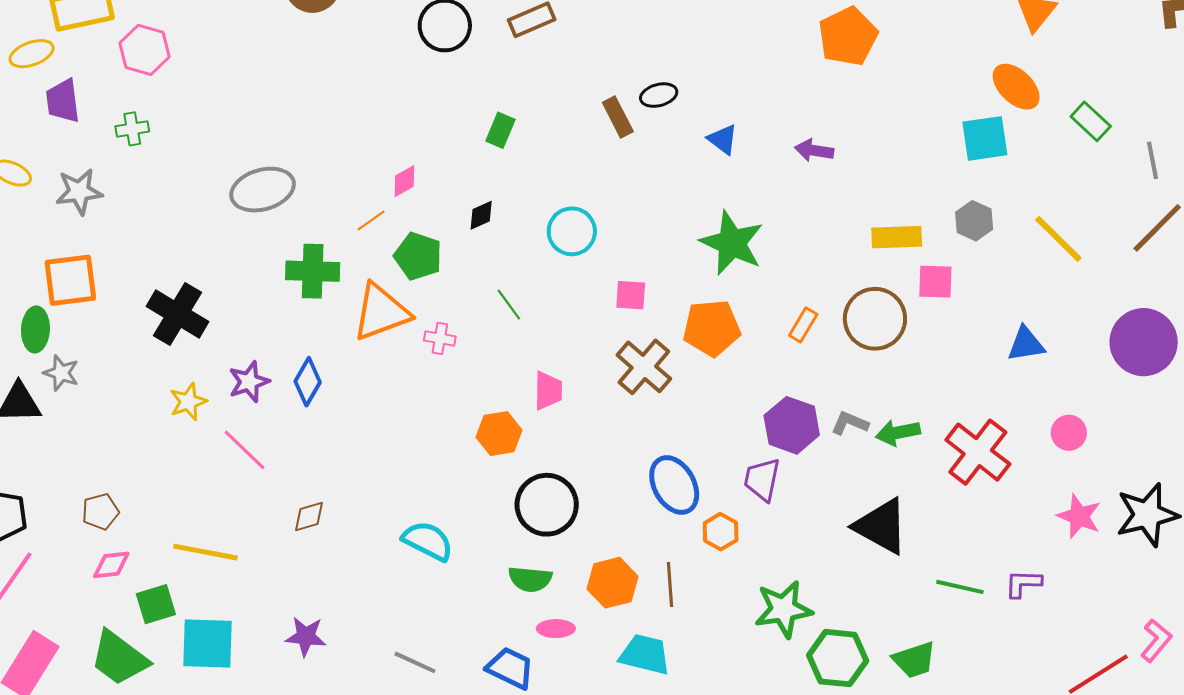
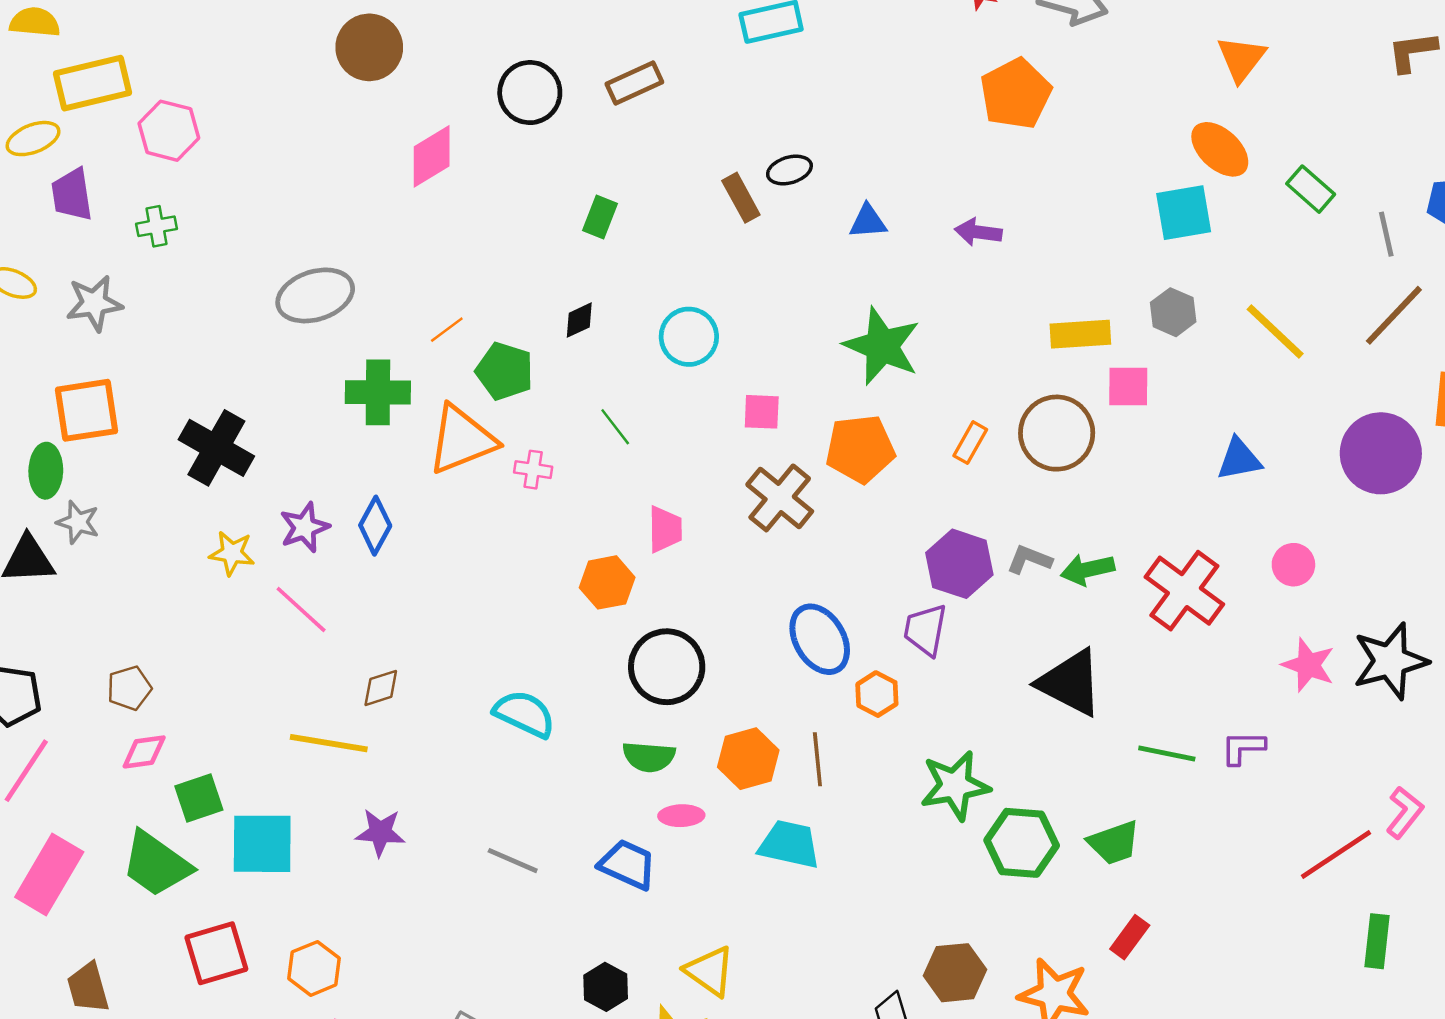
blue triangle: (723, 139) -> (868, 221), turned -40
pink diamond: (404, 181) -> (432, 156), moved, size x1.6
yellow star: (188, 402) -> (232, 553), turned 30
yellow line: (205, 552) -> (329, 743), moved

